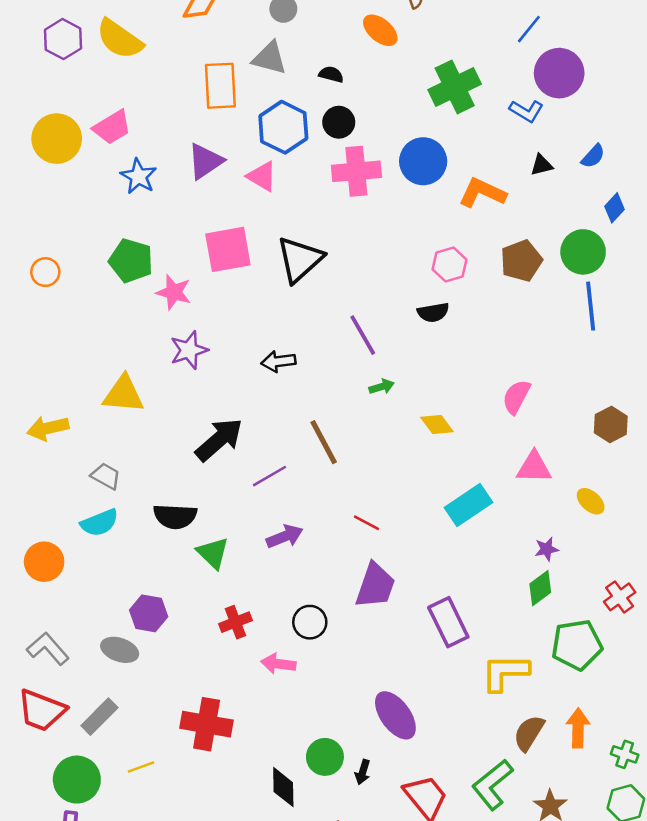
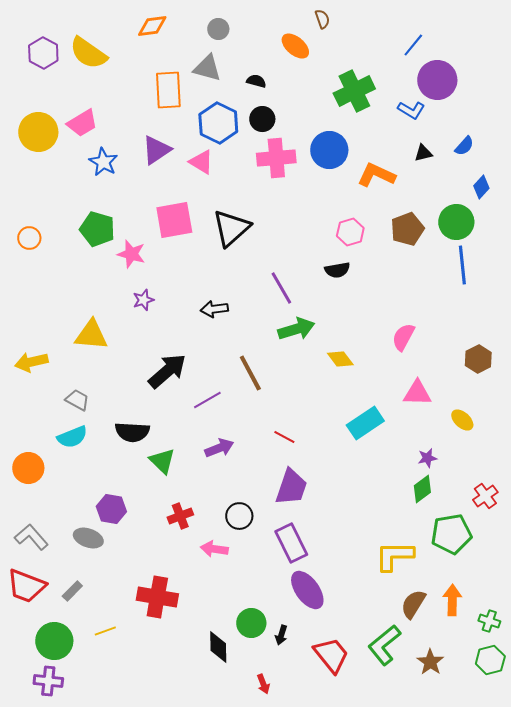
purple star: (189, 350) -> (143, 300), size x0.7
green arrow: (382, 387) -> (296, 329), size x1.8
purple rectangle: (448, 622) -> (291, 543), moved
gray rectangle: (99, 717) -> (72, 591), size x0.7

